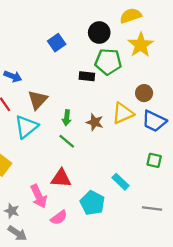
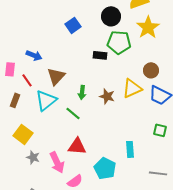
green line: (67, 141) -> (73, 113), moved
cyan rectangle: (121, 182) -> (130, 149), turned 42
gray star: (12, 211) -> (33, 157), moved

